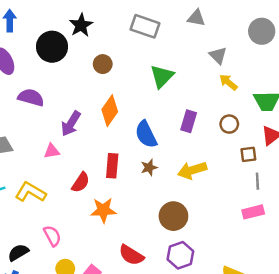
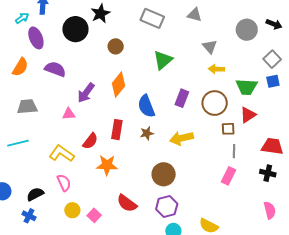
yellow arrow: (228, 82) -> (216, 69), turned -42
brown circle: (229, 124) -> (215, 103), size x1.6
yellow L-shape: (30, 192) -> (62, 154), moved
pink rectangle: (253, 212) -> (229, 176), turned -54

